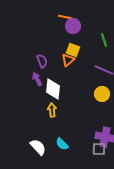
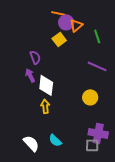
yellow square: (73, 50) -> (59, 39), moved, turned 32
orange triangle: (68, 60) -> (76, 25), moved
yellow circle: (102, 94) -> (90, 97), moved

